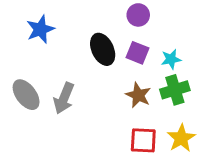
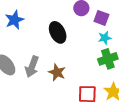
purple square: (138, 53) -> (101, 18), moved
brown star: (138, 95) -> (57, 72), moved

